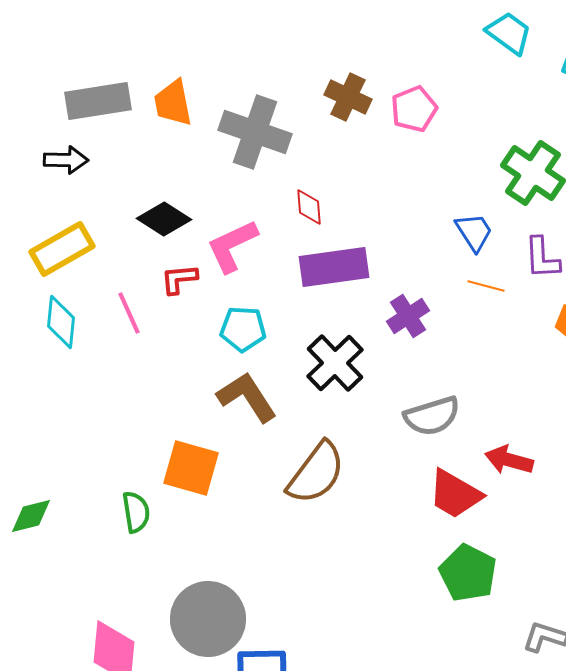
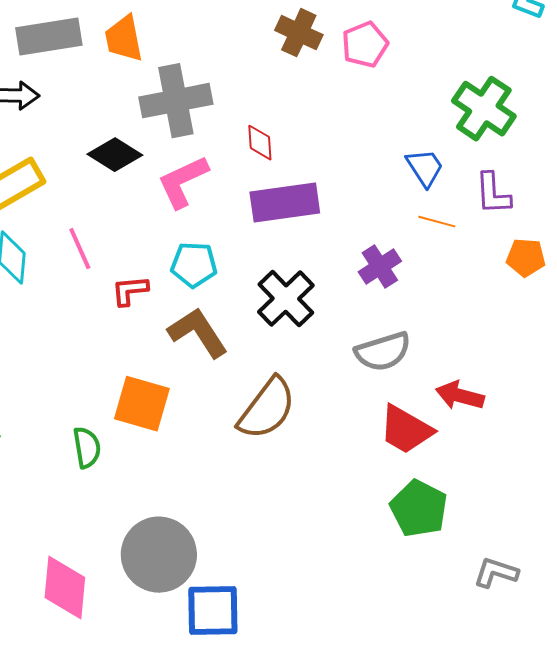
gray cross: (255, 132) -> (176, 101), moved, turned -30
red L-shape: (179, 279) -> (130, 291), moved
purple cross: (408, 316) -> (380, 267), moved

